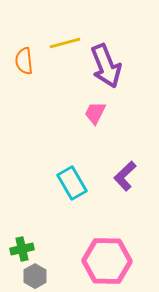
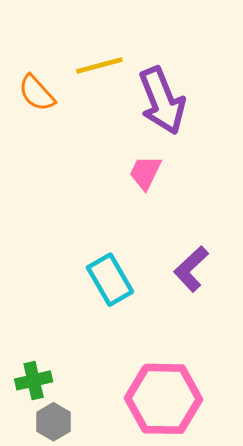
orange semicircle: (24, 61) -> (37, 93), turned -36

